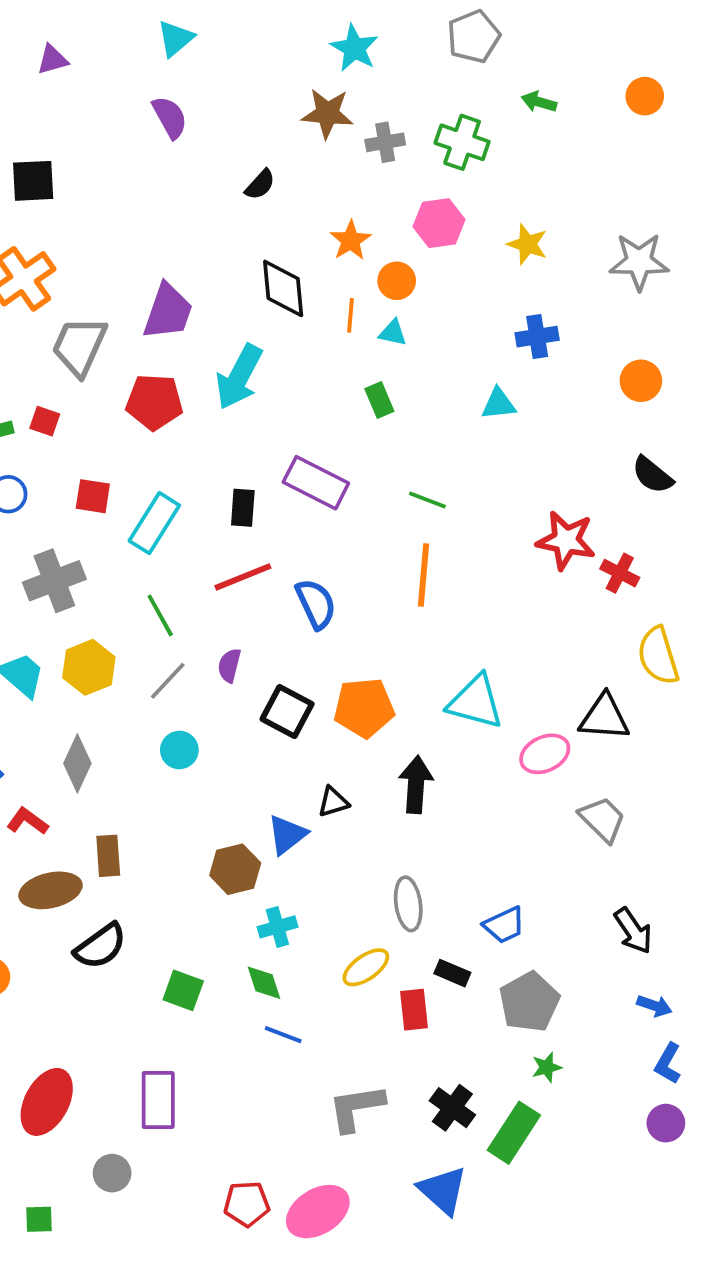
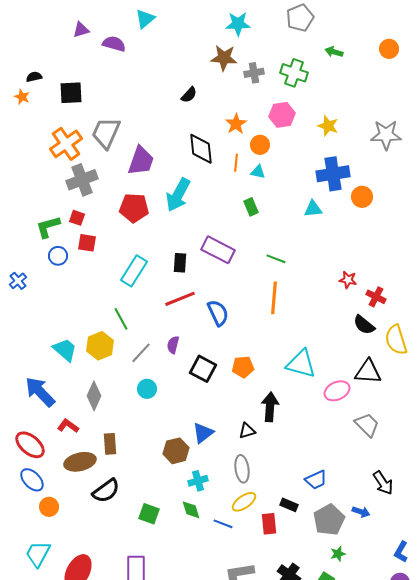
cyan star: (354, 48) -> (238, 24), turned -30
purple semicircle: (170, 117) -> (114, 44), moved, turned -45
blue cross: (537, 337) -> (333, 174), size x1.5
gray trapezoid: (79, 346) -> (106, 133), moved
orange circle: (641, 381) -> (362, 197), moved
black semicircle: (652, 475) -> (364, 325), moved
red square: (93, 496) -> (87, 243), moved
red star: (566, 540) -> (348, 280), size x0.6
gray cross: (54, 581) -> (82, 180), moved
green line: (160, 615) -> (121, 319), moved
orange pentagon: (364, 708) -> (243, 367), size x0.7
black triangle: (333, 802) -> (247, 431), moved
gray ellipse: (408, 904) -> (242, 469), moved
blue arrow: (654, 1006) -> (361, 512), moved
blue line: (283, 1035) -> (223, 524), moved

